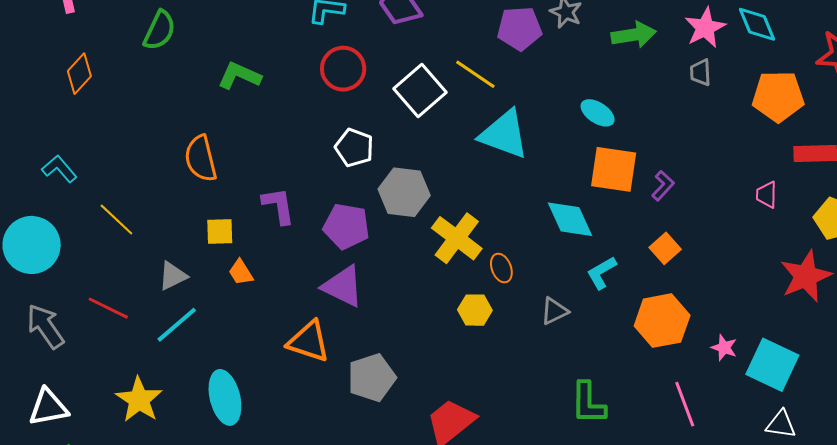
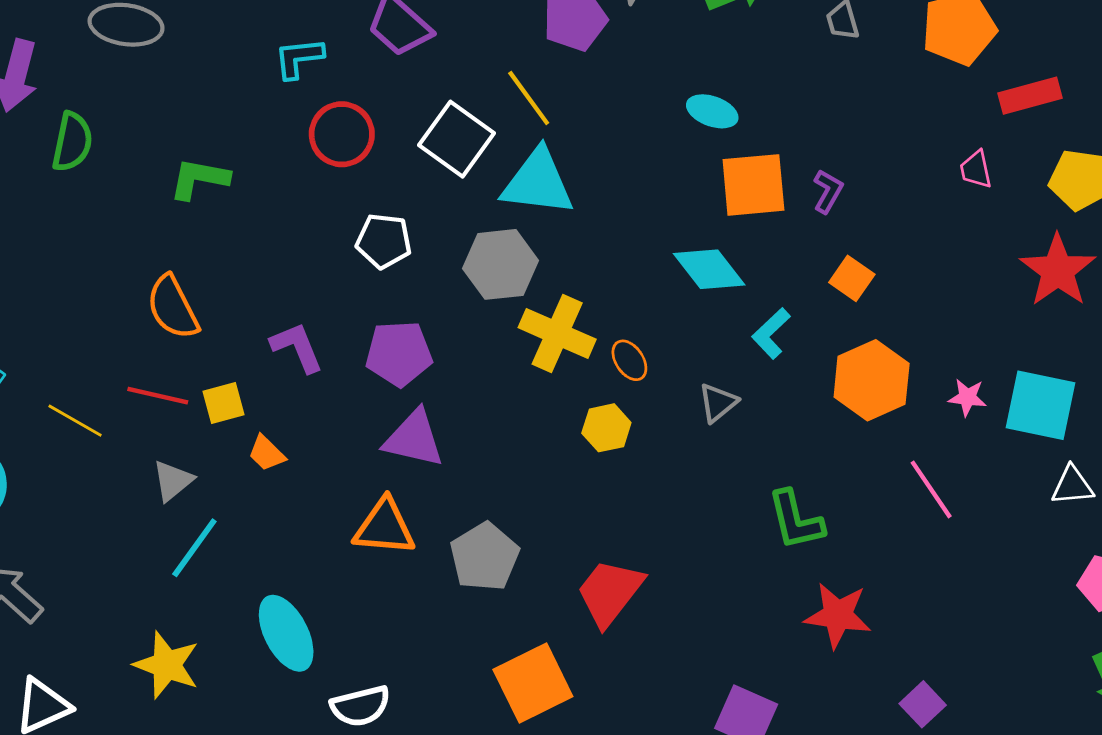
yellow line: (475, 74) -> (529, 98), turned 33
cyan triangle: (504, 134) -> (538, 182), moved
gray hexagon: (404, 192) -> (500, 264), moved
red line: (108, 308) -> (158, 396), moved

